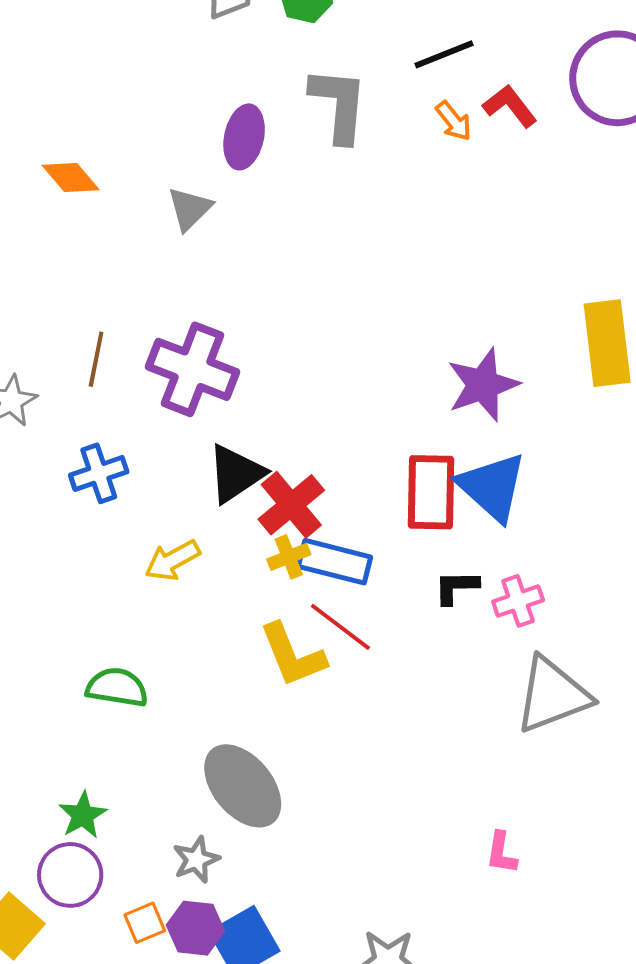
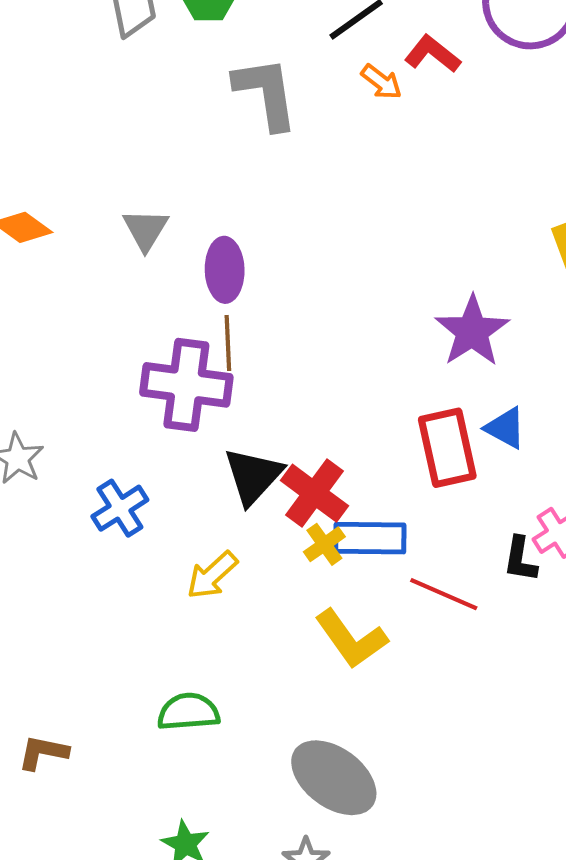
purple ellipse: (244, 137) -> (225, 270), moved
brown line: (96, 359) -> (228, 343), moved
blue triangle: (492, 487) -> (505, 428), size x0.6
black L-shape: (456, 587) -> (520, 559), moved, turned -66
red line: (340, 627) -> (444, 594), moved

